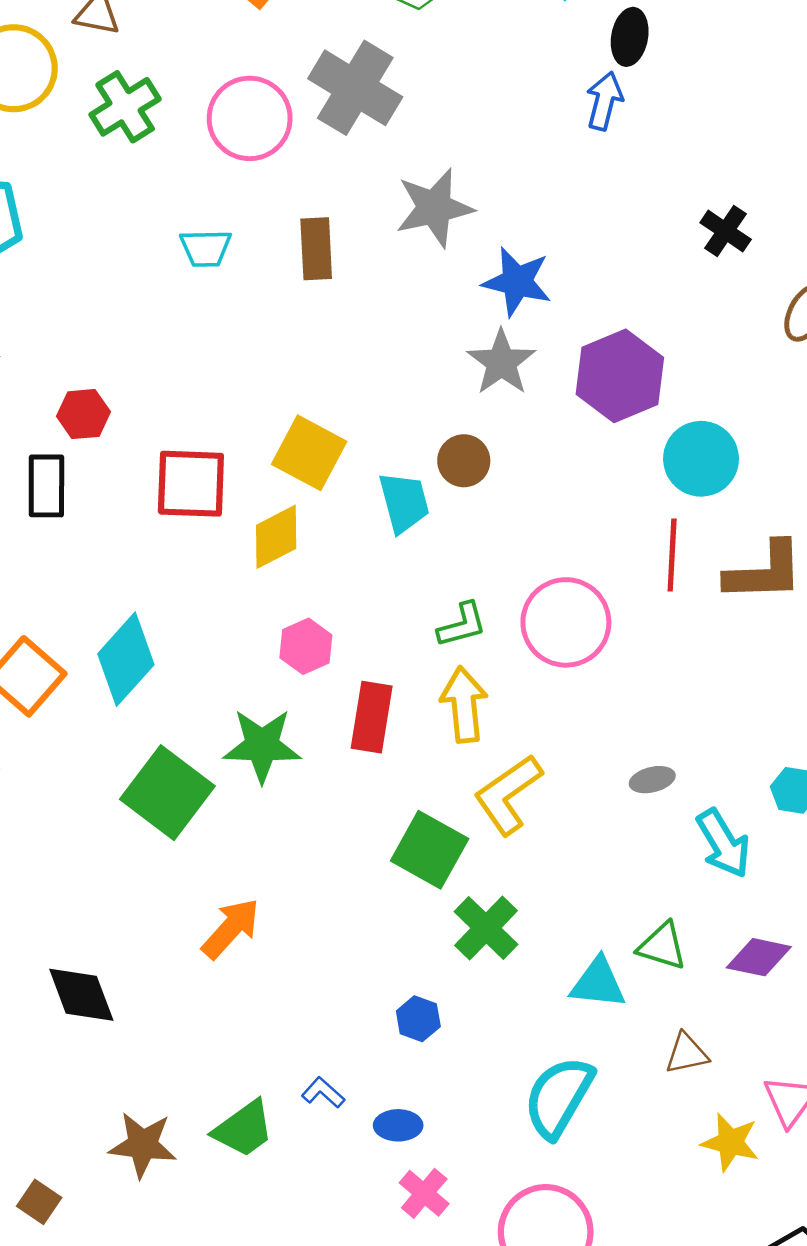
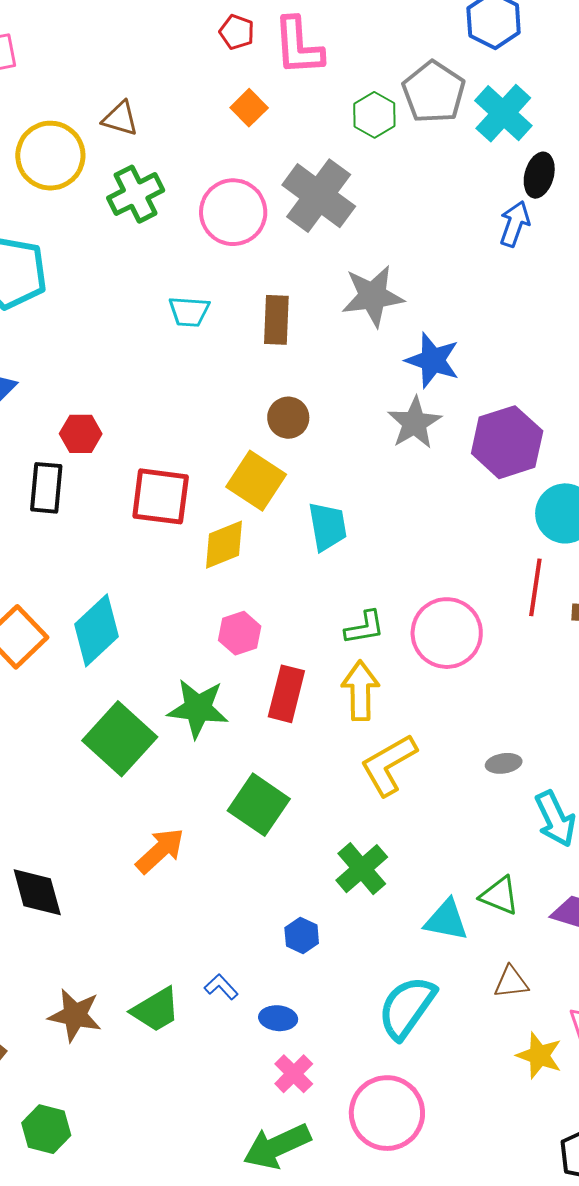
brown circle: (464, 461) -> (288, 418), moved
green square: (430, 850) -> (259, 805), moved

